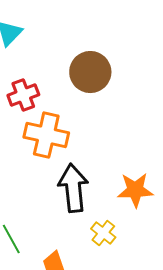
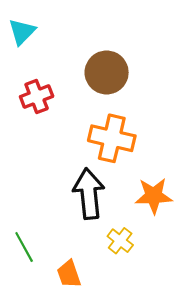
orange cross: (46, 135) -> (112, 138), moved

